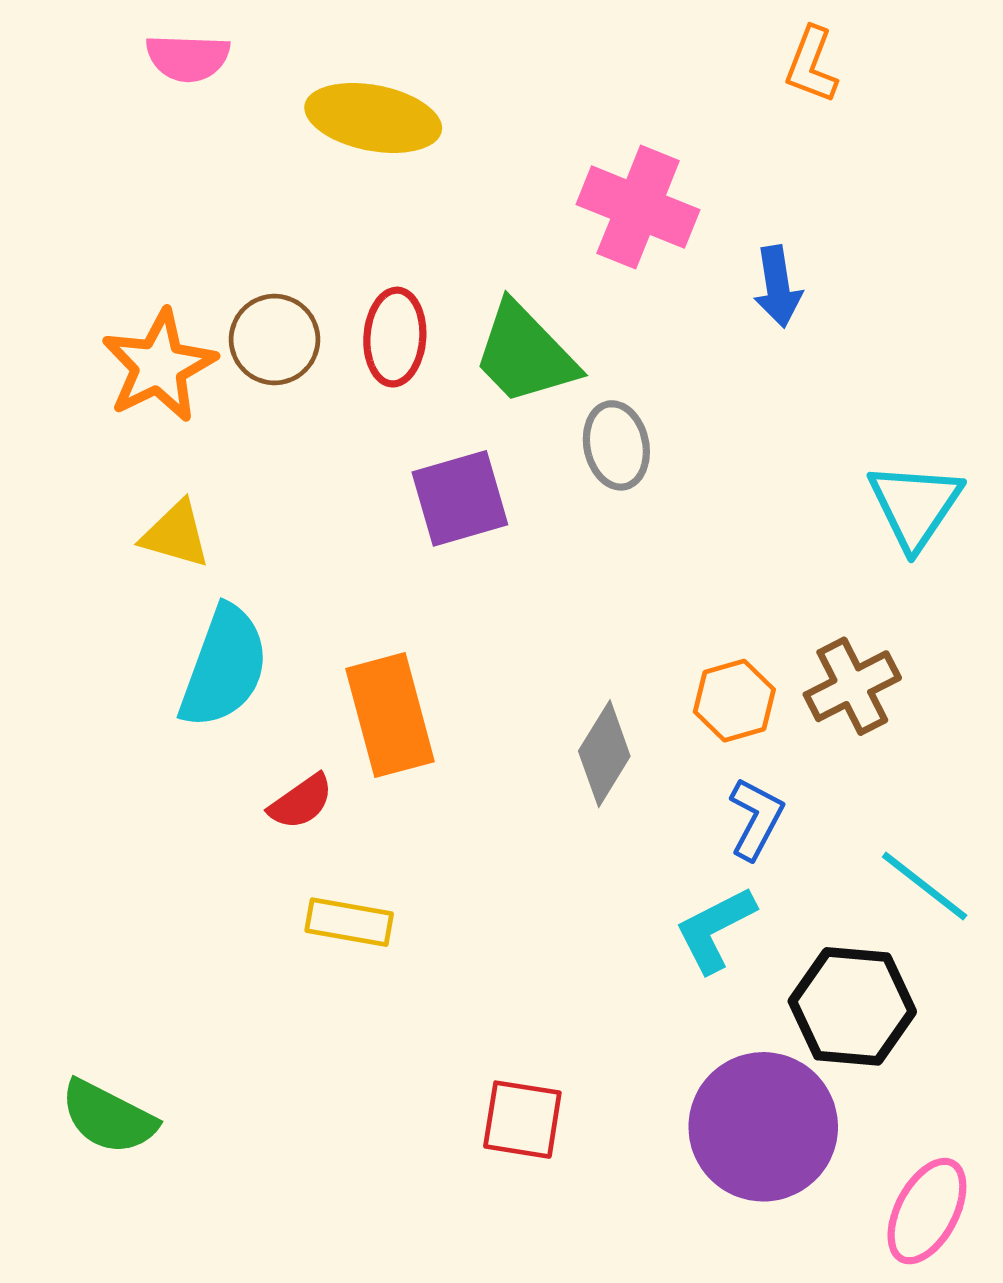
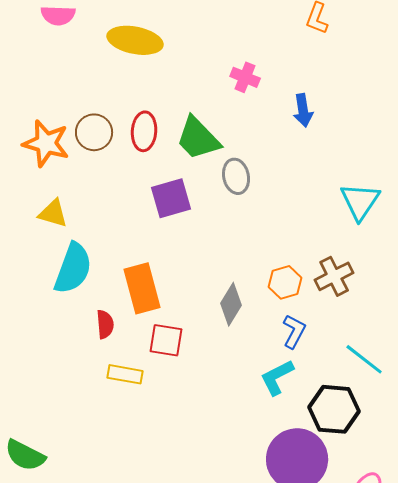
pink cross: (638, 207) -> (245, 77), size x0.6
orange star: (159, 366) -> (46, 143), turned -30
red semicircle: (301, 802) -> (105, 324), turned -60
red square: (522, 1120) -> (166, 340), moved

